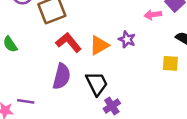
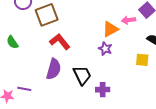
purple star: (127, 39) -> (105, 49), moved
orange triangle: (99, 45) -> (110, 29), moved
purple cross: (112, 106) -> (103, 90), moved, turned 32

